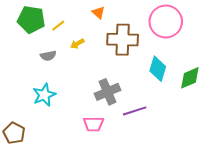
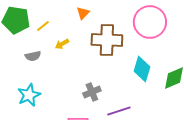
orange triangle: (98, 12) -> (83, 13), turned 32
gray cross: (108, 92) -> (92, 92), size x0.7

